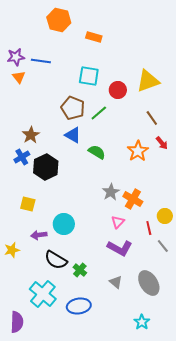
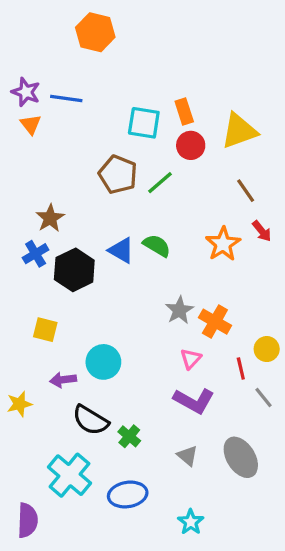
orange rectangle: (94, 37) -> (184, 111), moved, turned 56
purple star: (16, 57) -> (26, 92), turned 30
blue triangle: (73, 135) -> (121, 250), moved
cyan star: (142, 322) -> (191, 522), moved

